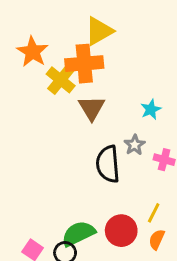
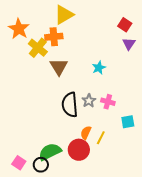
orange cross: (84, 64) -> (54, 37), size x0.7
gray star: (135, 145) -> (89, 101), moved
orange semicircle: (157, 239) -> (86, 133), moved

